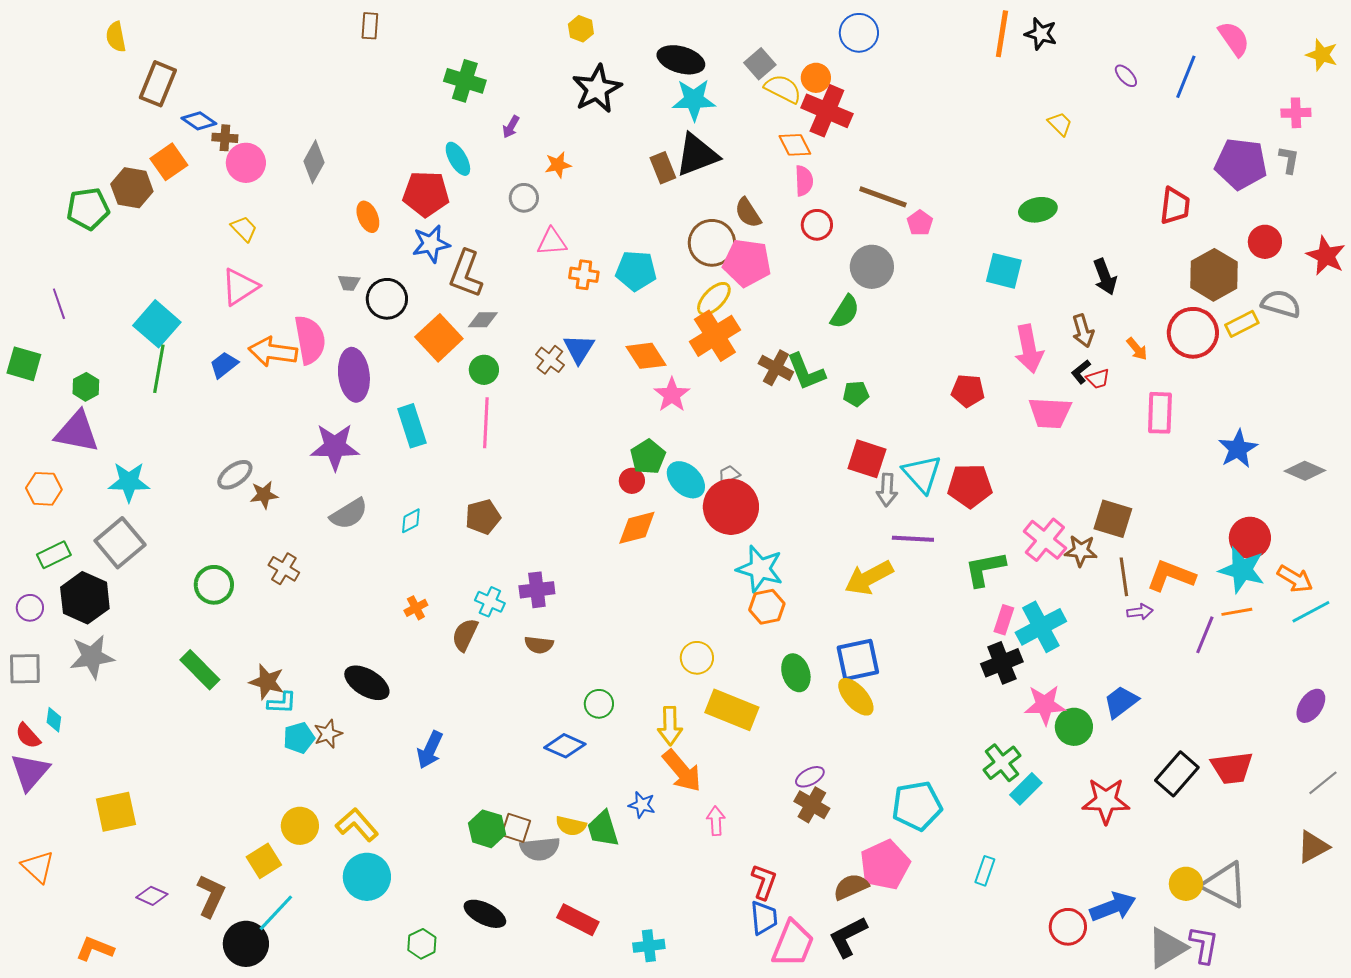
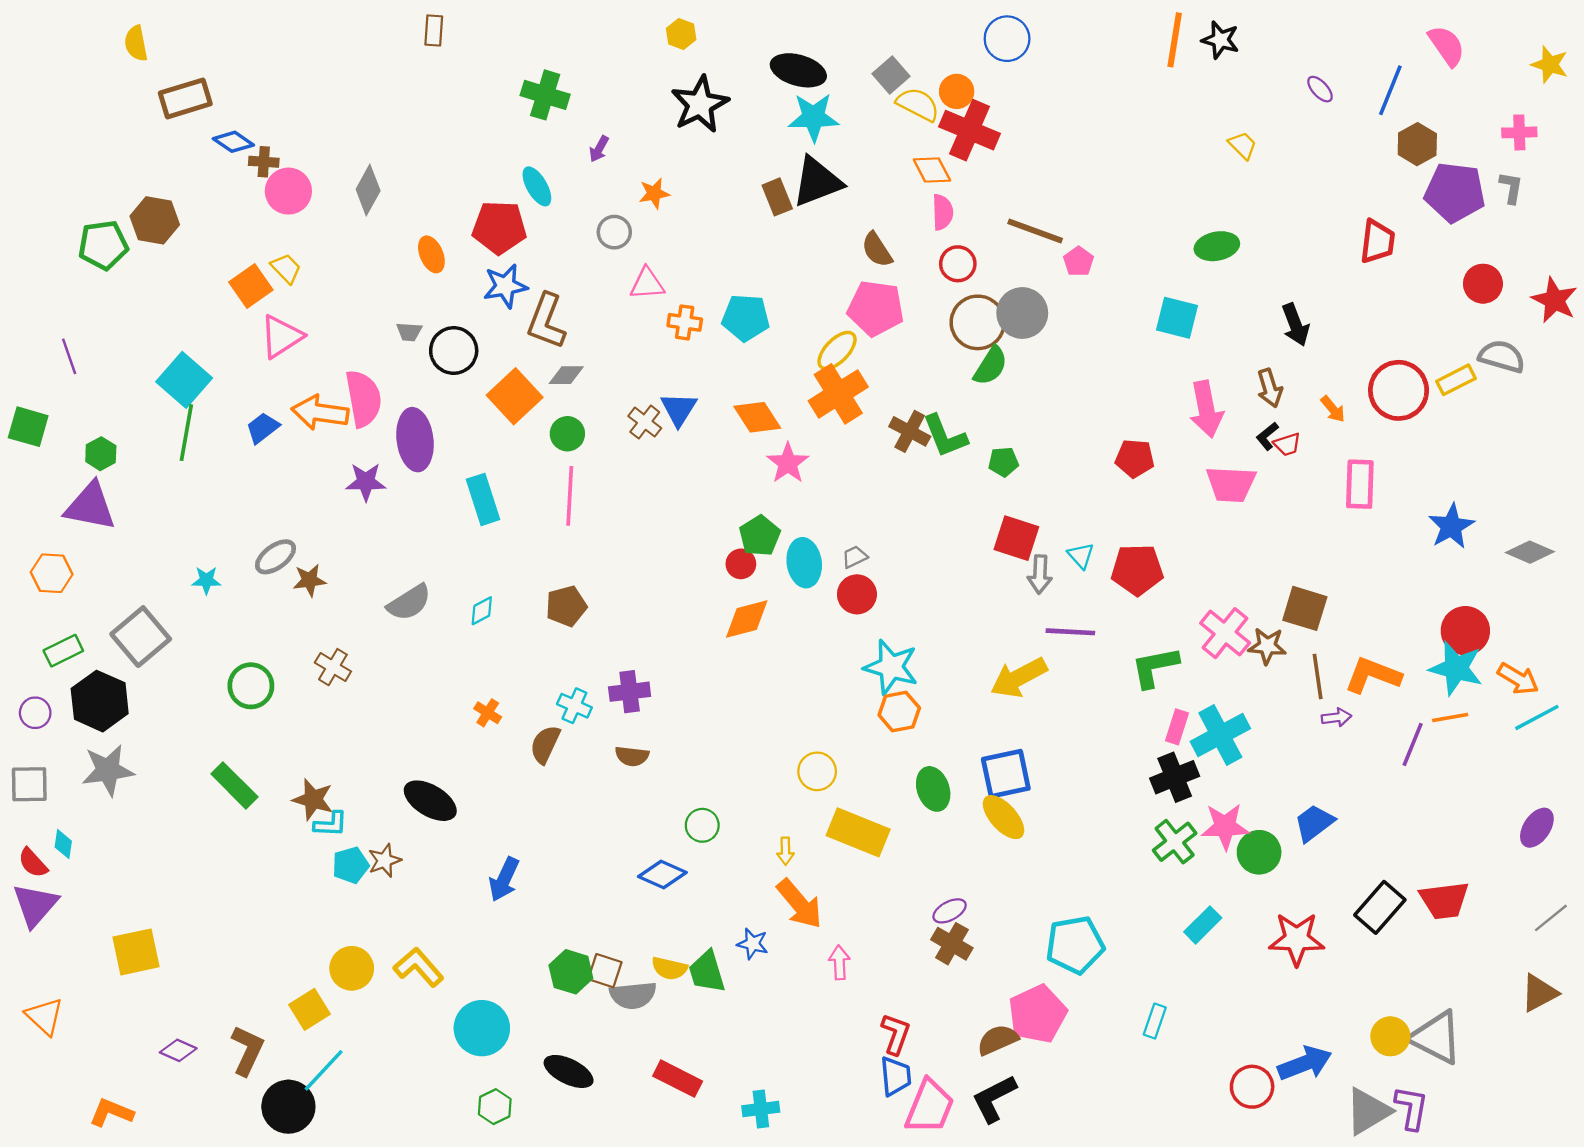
brown rectangle: (158, 84) -> (185, 98), turned 51
orange square: (169, 162) -> (251, 286), moved
brown circle: (712, 243) -> (978, 322), moved
brown hexagon: (1214, 275) -> (1417, 144), moved, size x0.7
purple star: (335, 447) -> (366, 482), moved, size x0.7
cyan triangle: (922, 474) -> (1081, 556), size x0.6
cyan ellipse: (686, 480) -> (804, 563), turned 39
cyan star: (129, 482) -> (206, 580), moved, size x0.6
red circle: (731, 507) -> (857, 594), size x0.6
orange cross: (416, 608) -> (488, 713), turned -30
yellow arrow: (670, 726) -> (785, 851), size x0.6
green cross: (1002, 763) -> (1175, 842), moved
cyan circle: (367, 877) -> (482, 1028), moved

